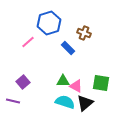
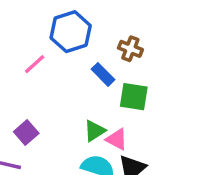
green triangle: (63, 81) -> (94, 131), turned -32
green square: (101, 83) -> (134, 97), moved

